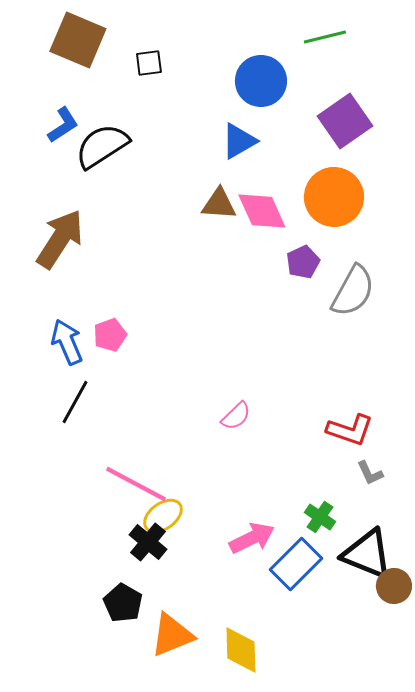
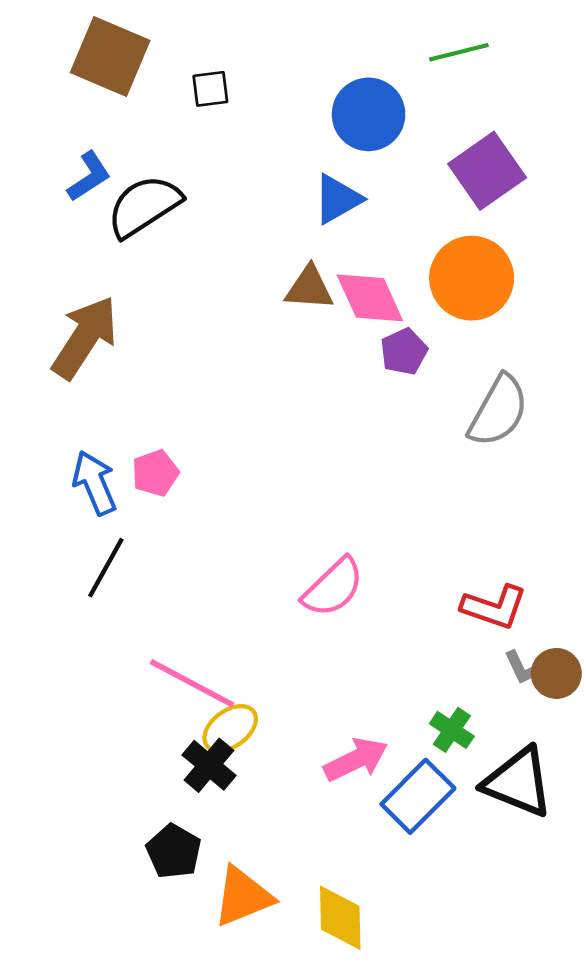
purple pentagon: (303, 262) -> (404, 352), moved
pink semicircle: (236, 416) -> (333, 587), size x1.5
brown circle: (394, 586) -> (556, 673), moved

